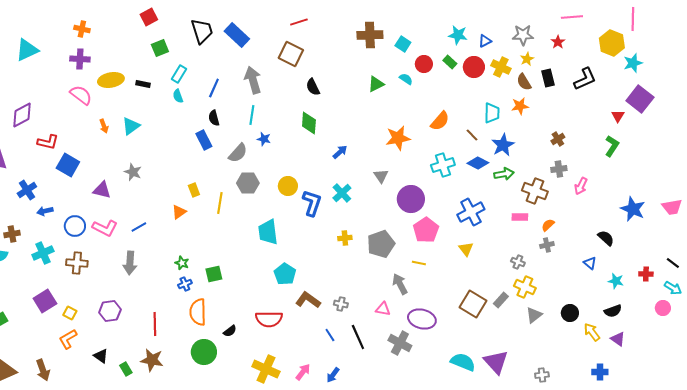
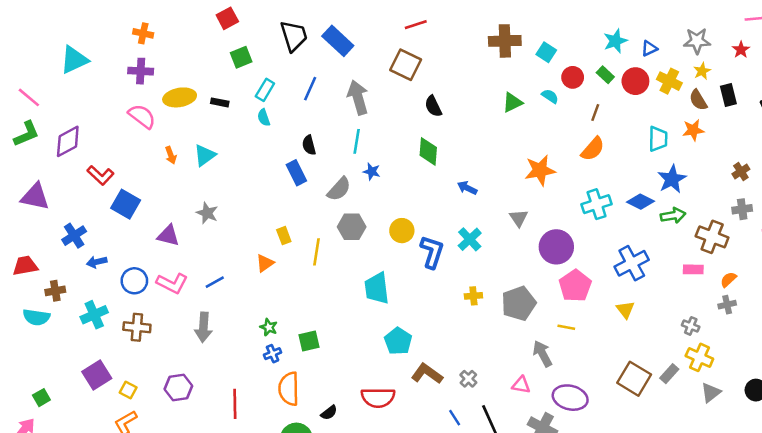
cyan star: (458, 35) -> (615, 41), turned -30
blue line: (214, 88) -> (310, 89), moved
brown line: (472, 135) -> (595, 113), moved, turned 64
red L-shape: (48, 142) -> (100, 175), turned 30
blue arrow: (340, 152) -> (467, 188), turned -112
gray cross: (341, 304) -> (468, 379), turned 32

